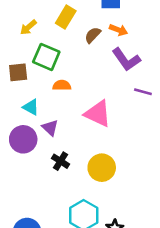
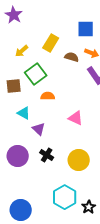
brown semicircle: (93, 35) -> (72, 57), turned 64
green square: (46, 57) -> (36, 74), turned 30
pink triangle: (98, 114) -> (76, 118), size x0.7
purple circle: (23, 139) -> (18, 156), moved

